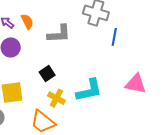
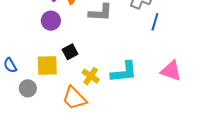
black square: (47, 74) -> (70, 52), moved

